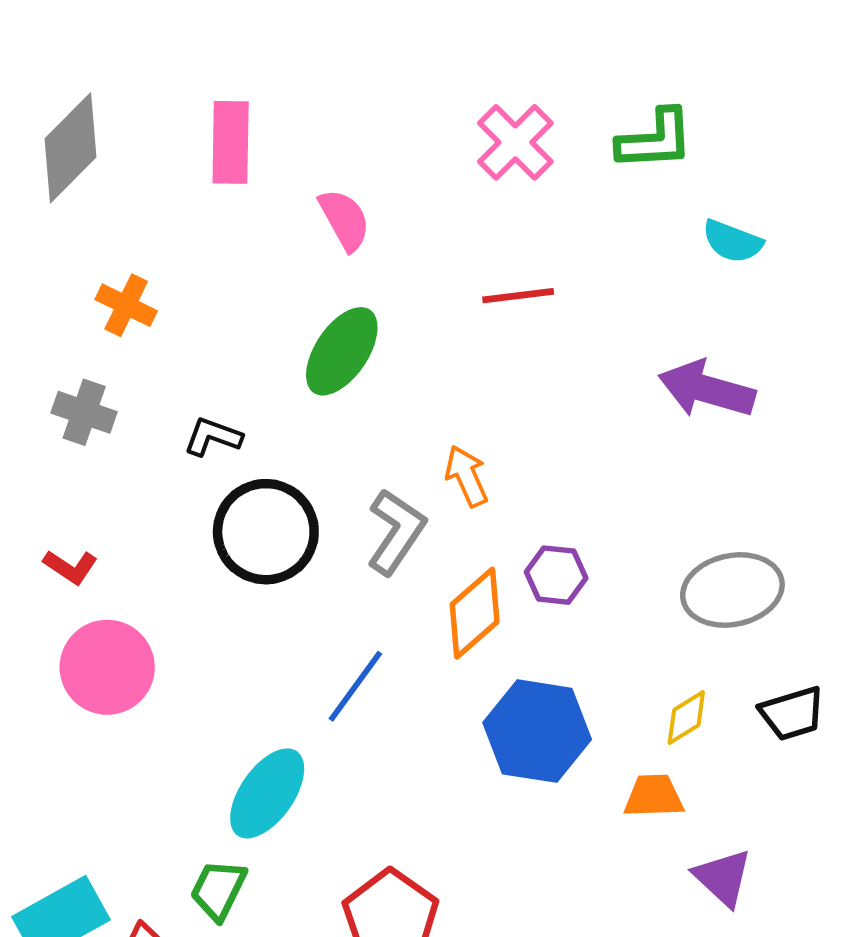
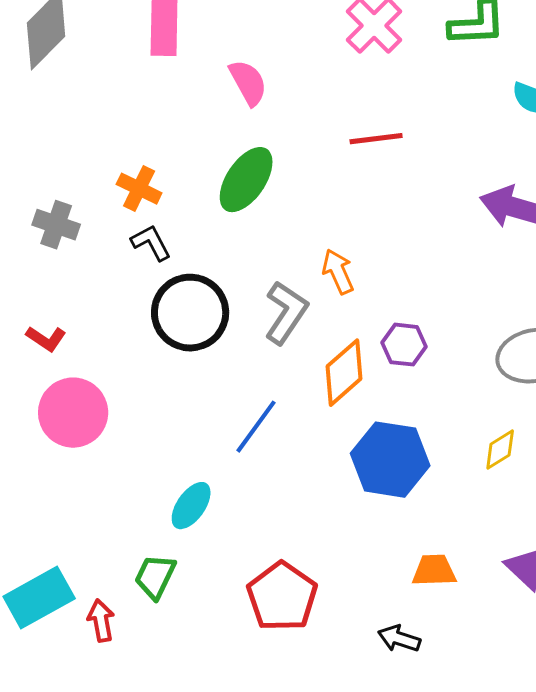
orange cross: (126, 305) -> (139, 189), moved
black L-shape: (213, 437) -> (151, 243), turned 42
cyan ellipse: (267, 793) -> (191, 506), size x0.7
orange trapezoid: (654, 796) -> (434, 571), moved

